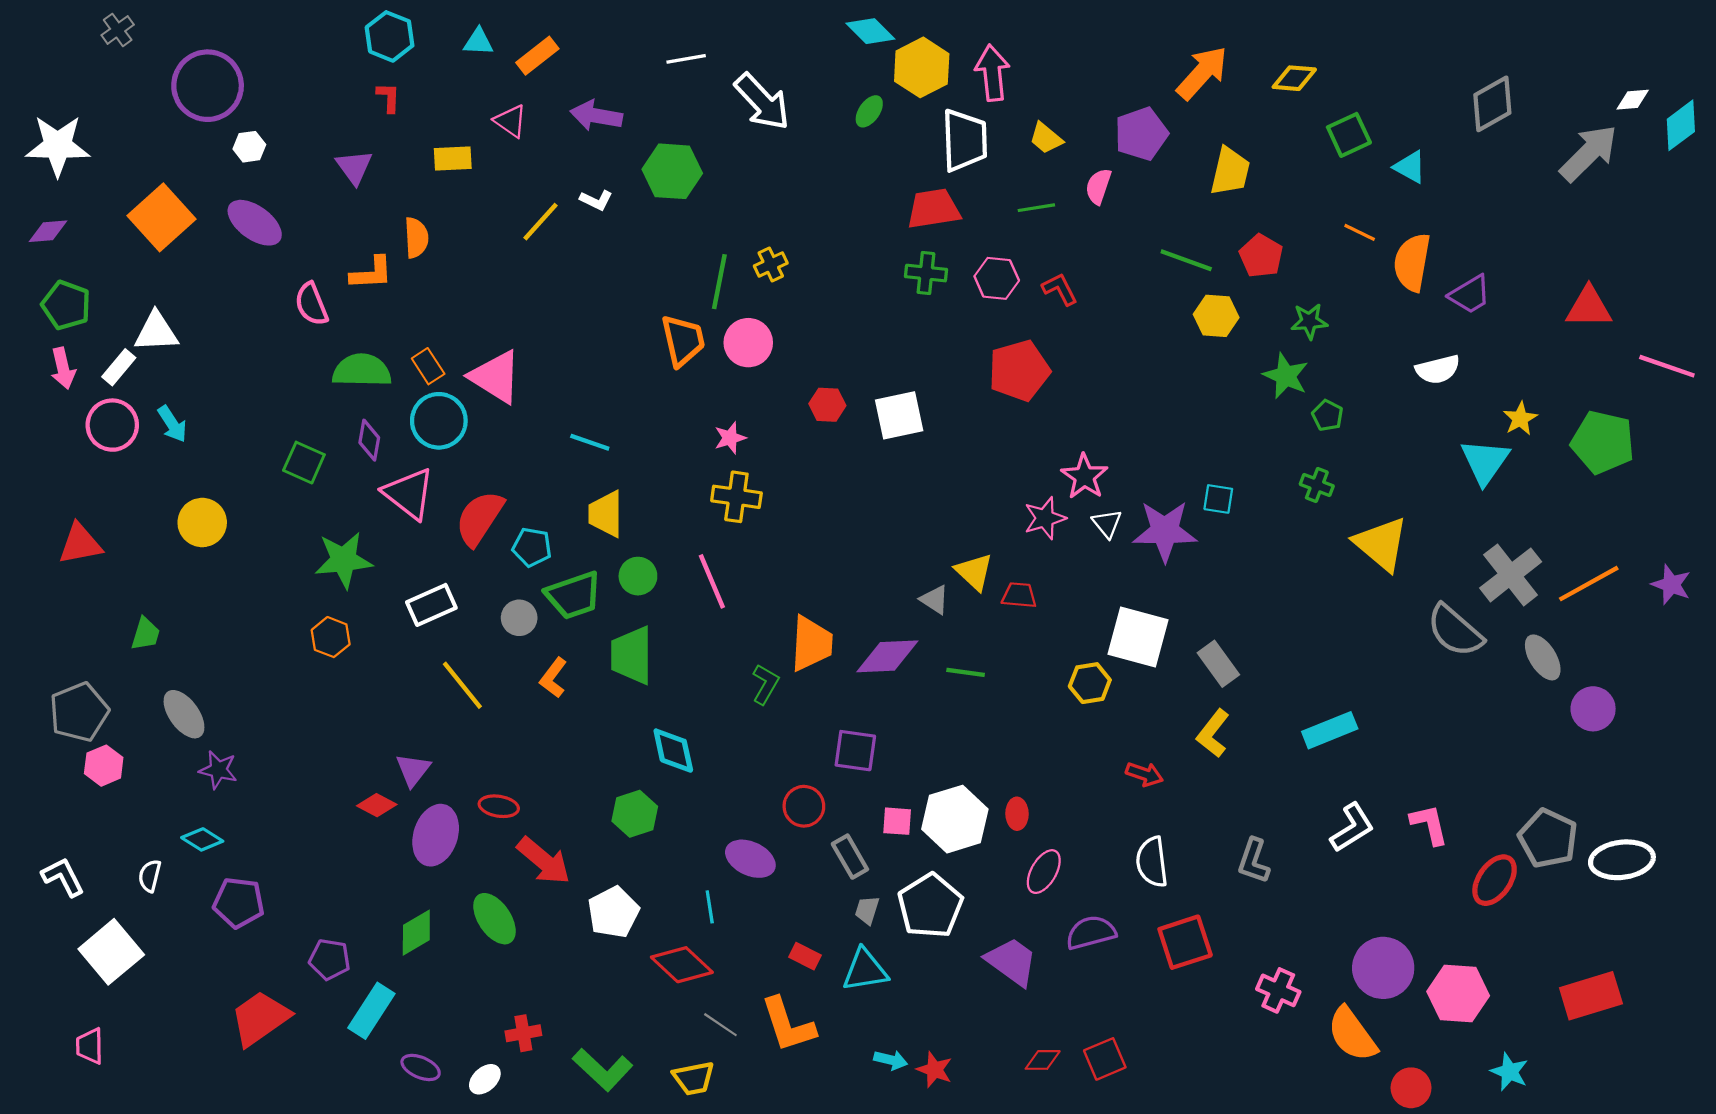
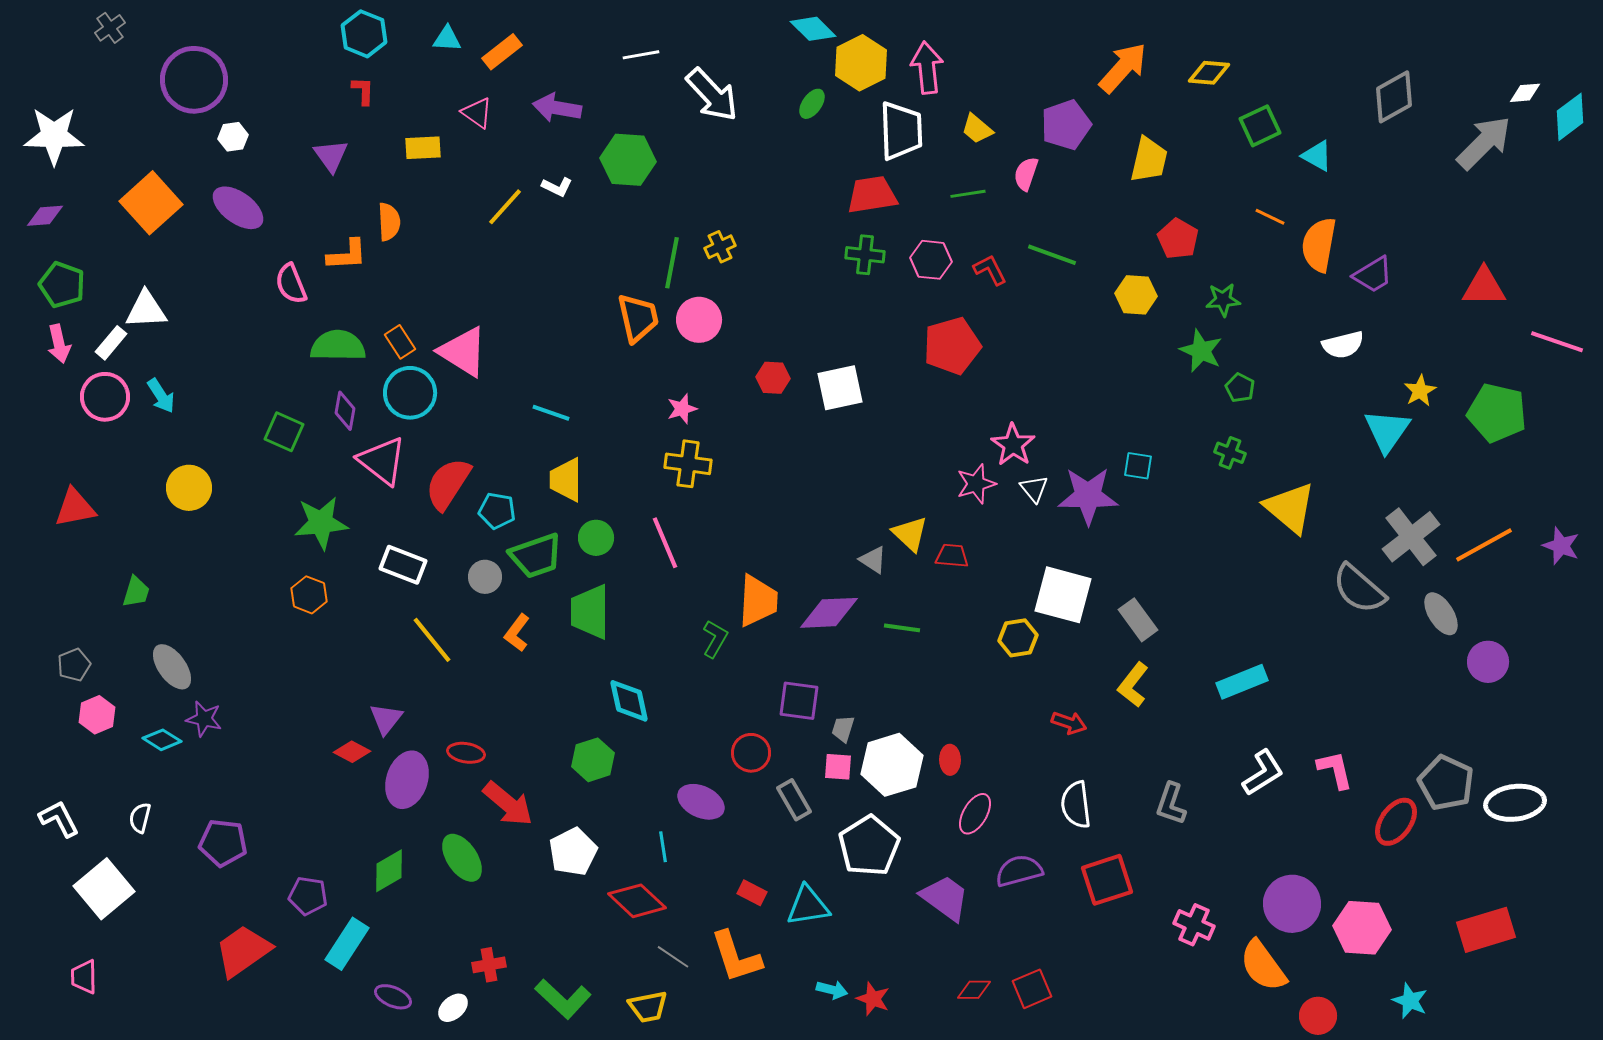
green line: (1186, 260) -> (1052, 255), moved
white rectangle: (431, 605) -> (403, 565), turned 45
gray pentagon: (79, 712) -> (74, 665), size x0.6
cyan diamond: (202, 839) -> (162, 740), moved
gray trapezoid: (867, 910) -> (843, 729), moved

